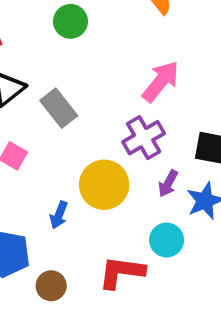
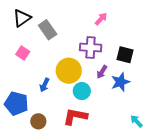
pink arrow: (161, 81) -> (101, 19), size x0.6
purple cross: (144, 138) -> (91, 48), turned 30
cyan circle: (167, 240) -> (82, 91), moved

